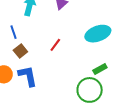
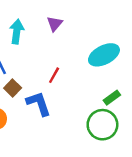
blue L-shape: (28, 76) -> (39, 104), moved

